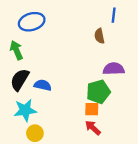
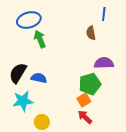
green arrow: (16, 50) -> (40, 39), moved
orange square: (92, 109) -> (84, 100), turned -32
yellow circle: (35, 133) -> (42, 122), moved

